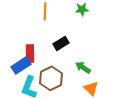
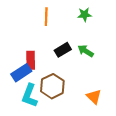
green arrow: (83, 67) -> (86, 51), moved

